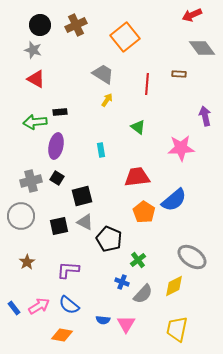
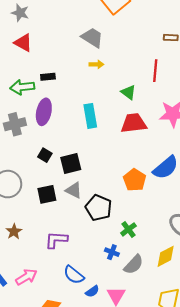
red line: (147, 84) -> (155, 71), moved
yellow arrow: (107, 100) -> (96, 64), turned 56
cyan rectangle: (101, 150) -> (90, 116), size x1.6
red trapezoid: (137, 177) -> (134, 123), moved
black square: (57, 178) -> (45, 155), moved
gray cross: (31, 181) -> (15, 124), moved
blue semicircle: (69, 305) -> (74, 275), moved
blue semicircle: (103, 320) -> (92, 291), turned -40

